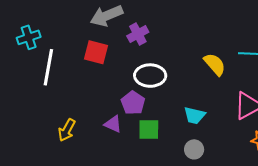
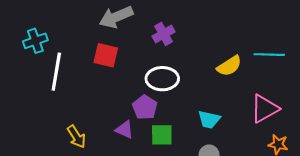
purple cross: (138, 34) -> (164, 34), moved
yellow semicircle: (215, 64) -> (229, 66), turned 100
yellow arrow: (67, 130) -> (76, 137), turned -60

